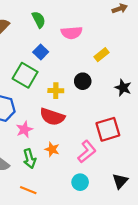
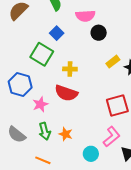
yellow rectangle: (101, 55) -> (113, 62), moved
black circle: (83, 81) -> (99, 33), moved
orange star: (52, 149) -> (66, 134), moved
pink L-shape: (87, 152) -> (112, 137), moved

